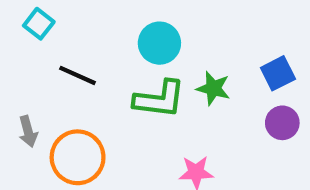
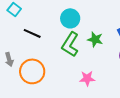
green L-shape: (159, 99) -> (70, 44), turned 115

